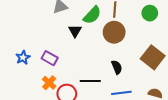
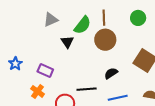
blue star: (23, 57) -> (15, 64), moved
black semicircle: (117, 67) -> (111, 73), turned -96
orange cross: (49, 83) -> (38, 91), moved

